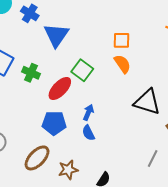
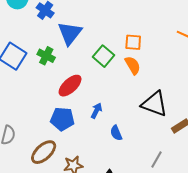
green square: (82, 70) -> (103, 56), moved
green cross: (31, 73) -> (46, 56), moved
blue semicircle: (88, 133) -> (116, 133), moved

